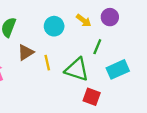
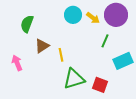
purple circle: (110, 17) -> (116, 15), size x1.5
cyan circle: (54, 26) -> (73, 15), moved
green triangle: (77, 69) -> (74, 79), moved, turned -35

